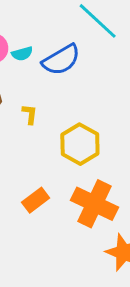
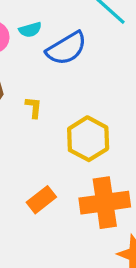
cyan semicircle: (22, 54) -> (30, 30), moved
orange cross: (94, 204) -> (105, 203), turned -33

